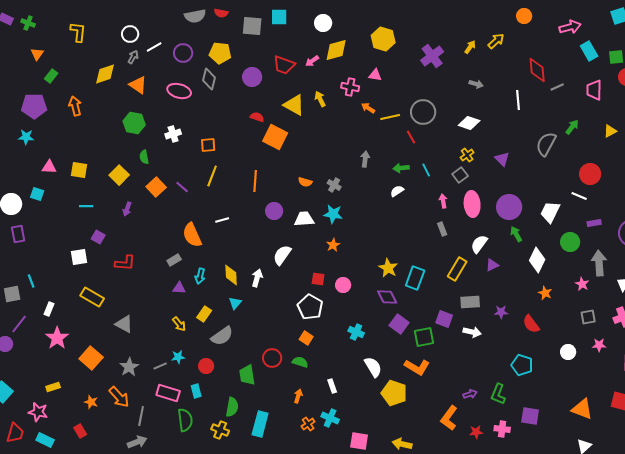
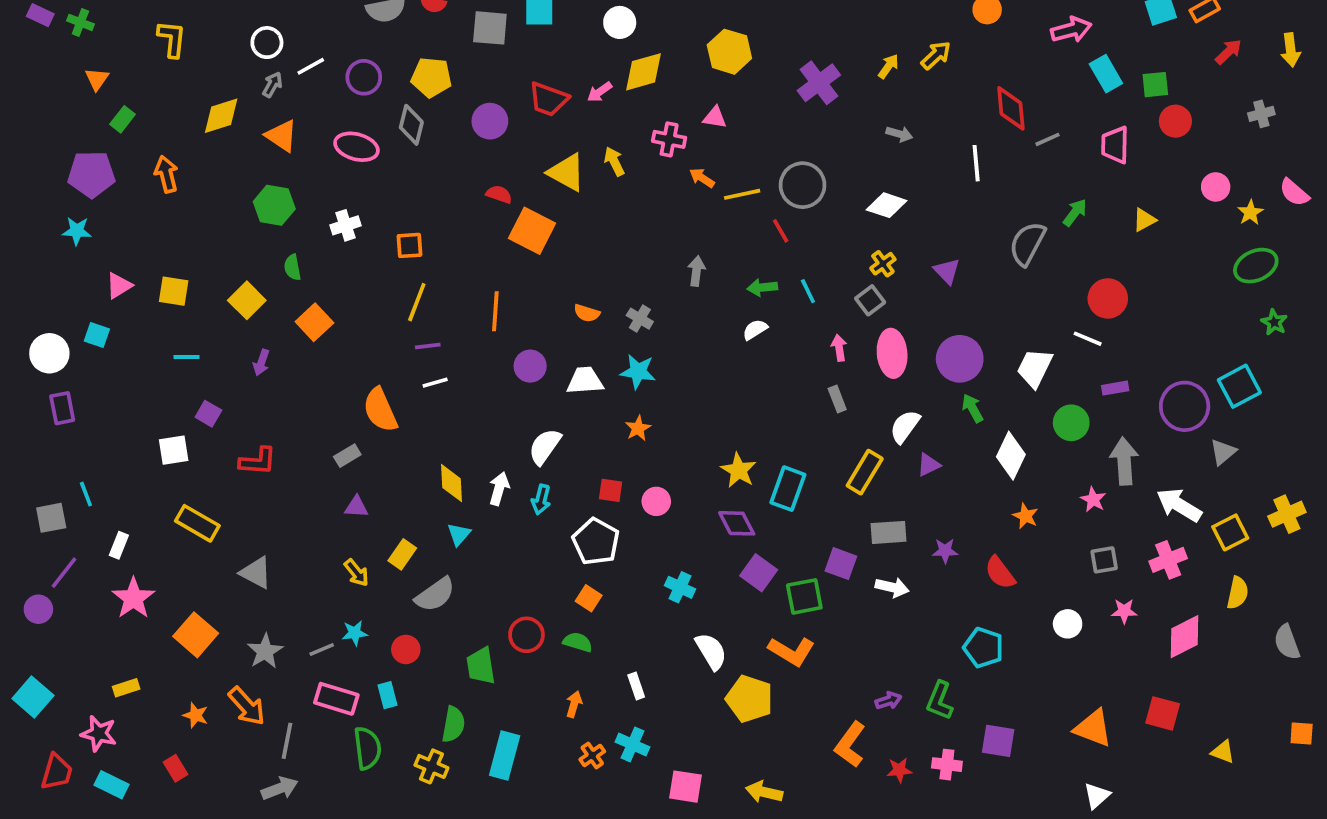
pink triangle: (49, 167) -> (119, 286), turned -35
purple line: (182, 187) -> (428, 346), moved, turned -48
cyan arrow: (200, 276) -> (541, 500), moved

